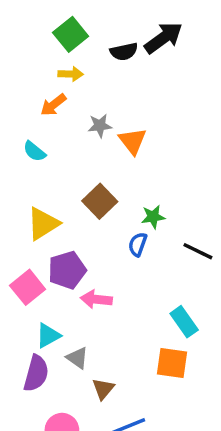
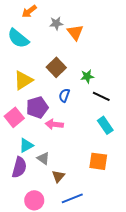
cyan semicircle: (34, 151) -> (18, 38), size x1.6
blue semicircle: (138, 244) -> (64, 95), moved
black line: (198, 251) -> (101, 96), moved
cyan rectangle: (184, 322) -> (105, 125), moved

